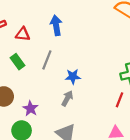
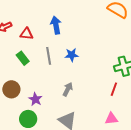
gray line: (47, 60) -> (49, 56), turned -30
blue star: (73, 77) -> (72, 55), moved

